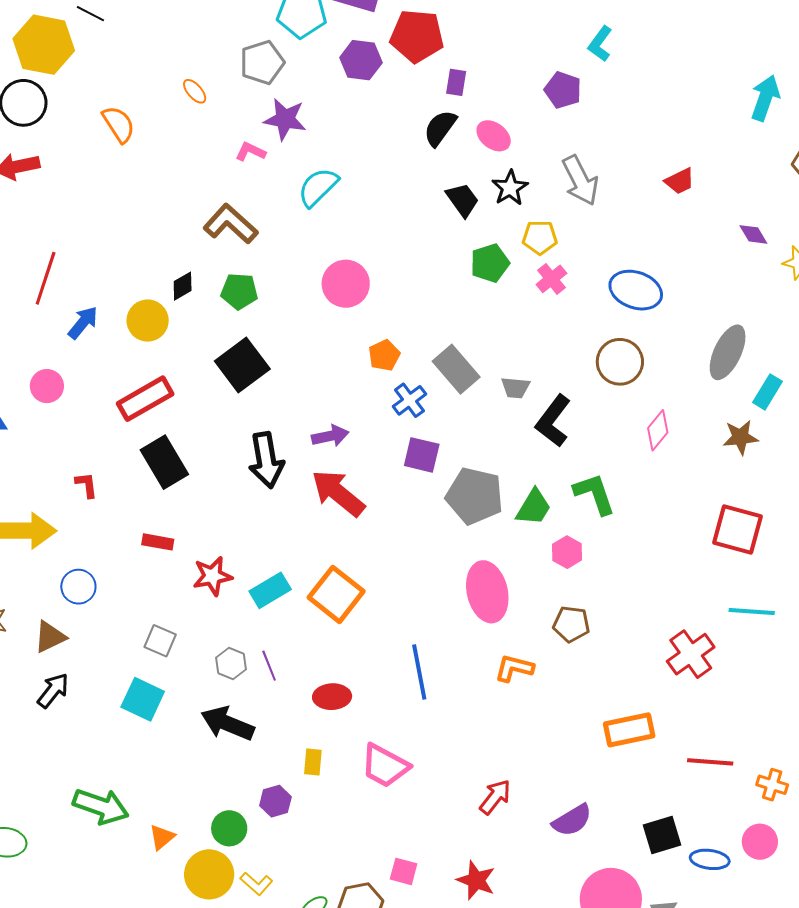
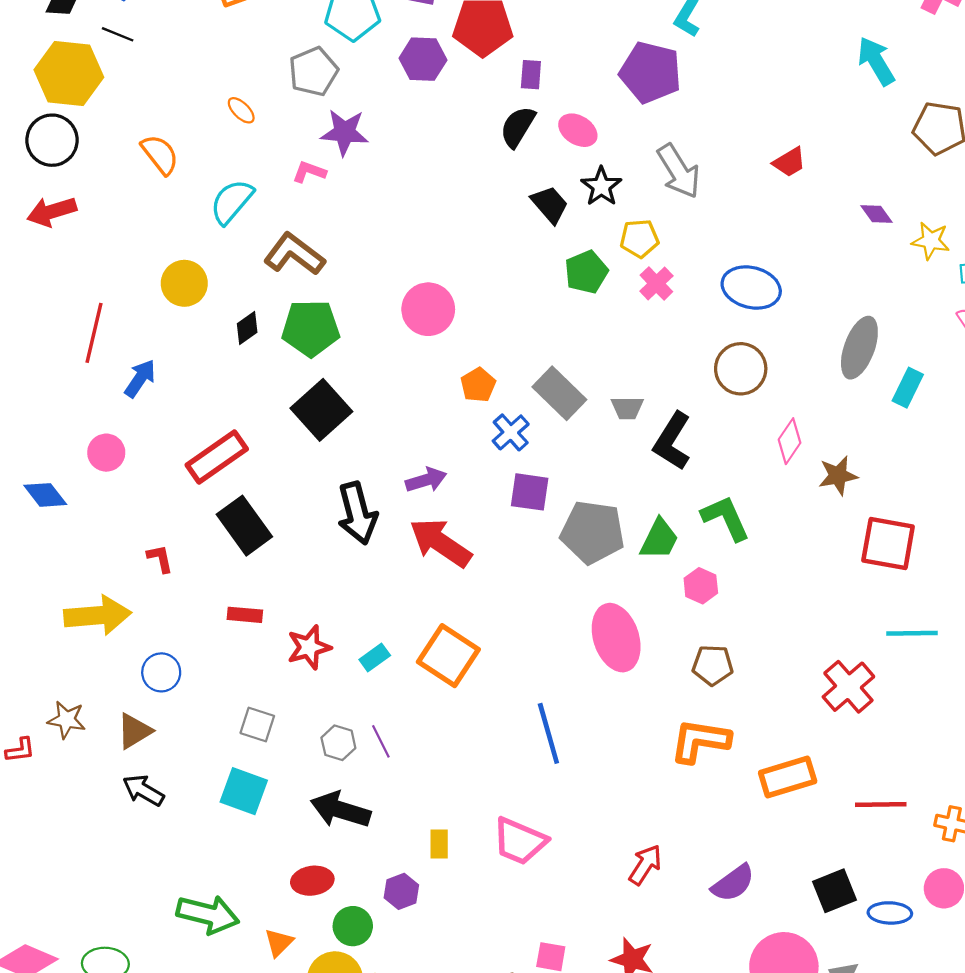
purple pentagon: (563, 90) -> (650, 72), size x1.5
cyan arrow: (765, 98) -> (876, 61), turned -45
cyan semicircle: (318, 187) -> (232, 202), moved
green pentagon: (239, 291) -> (311, 328), size x1.4
yellow circle: (148, 321) -> (184, 283), moved
brown star: (740, 437) -> (838, 476), moved
cyan rectangle: (270, 590) -> (375, 658), size x0.7
orange L-shape: (514, 668) -> (700, 741), moved, size x1.4
black arrow: (53, 690) -> (143, 790), turned -93
red ellipse: (332, 697) -> (312, 881), moved

